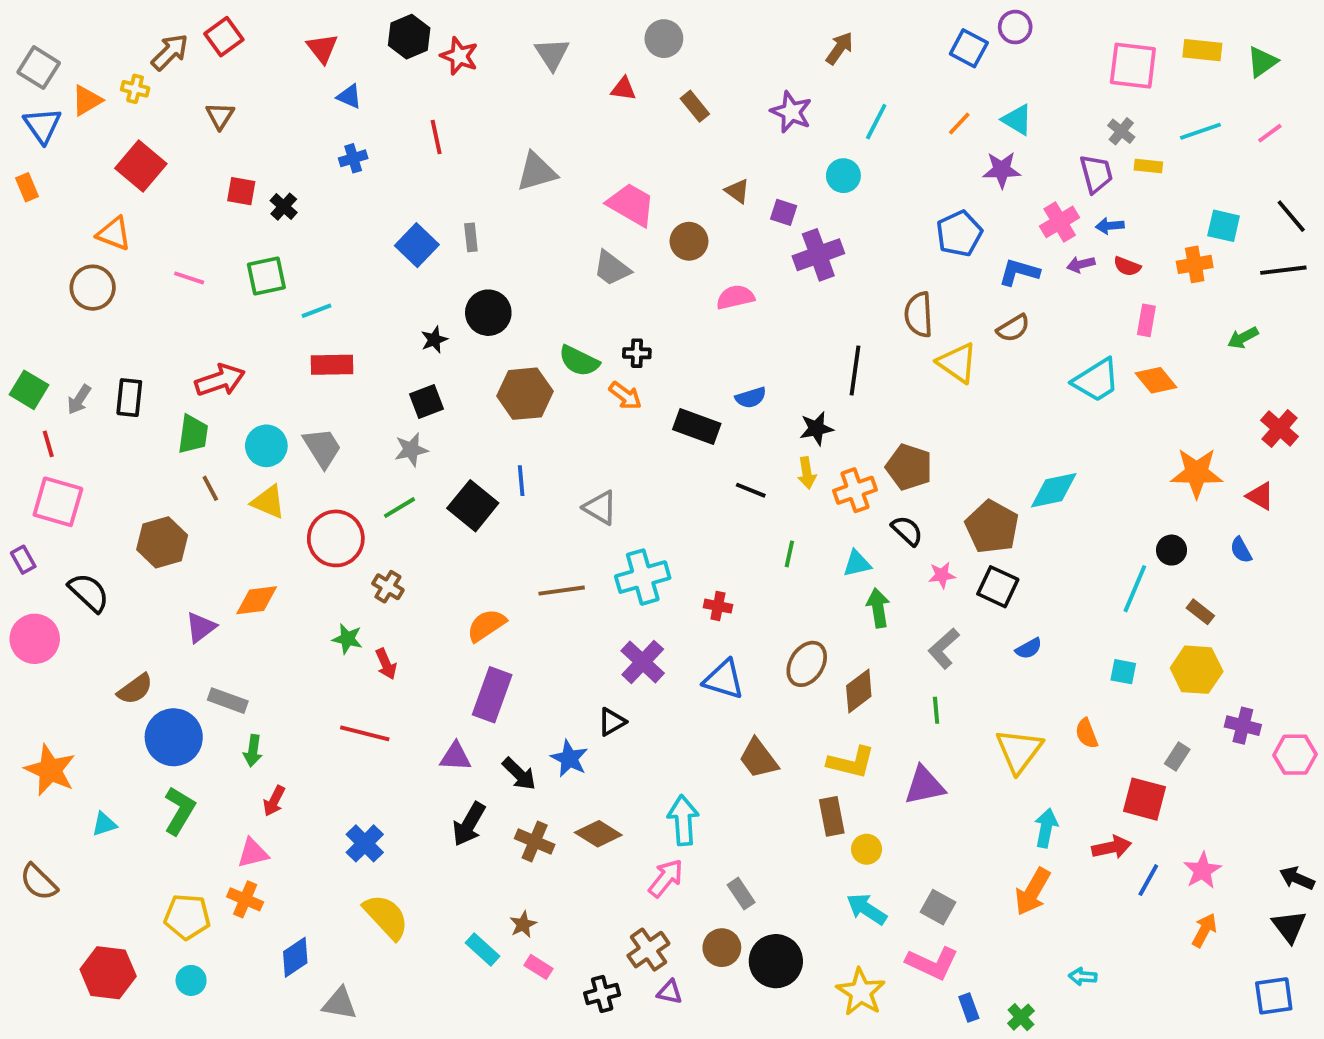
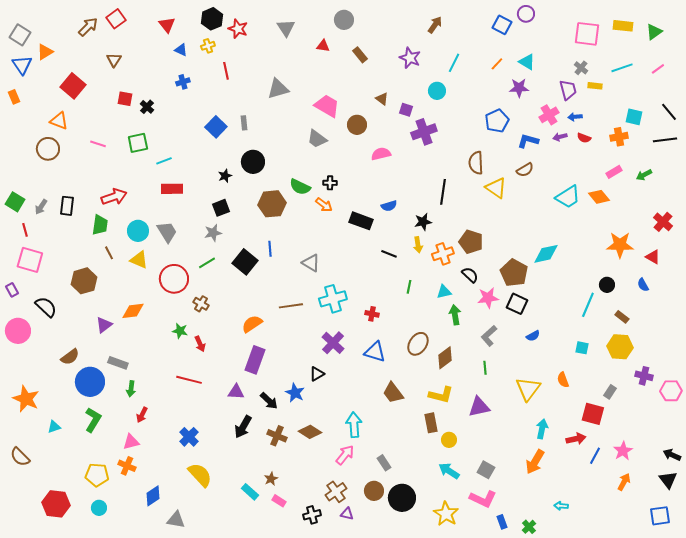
yellow cross: (135, 89) -> (208, 46), moved, turned -32
pink rectangle: (1146, 320) -> (614, 172), moved, turned 49
pink star: (942, 575) -> (488, 298), size x1.5

